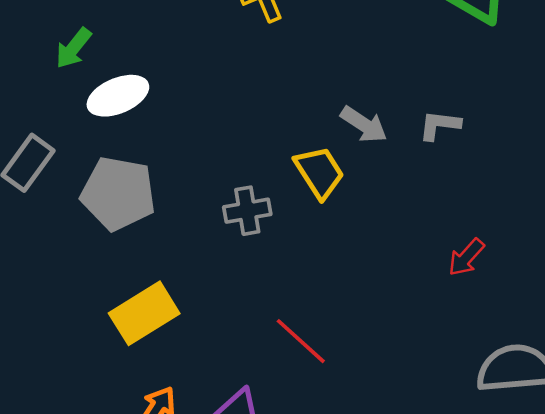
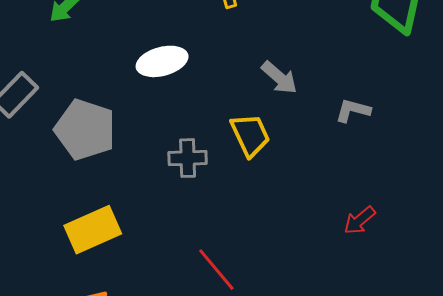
white ellipse: (118, 96) -> (162, 61), moved
gray arrow: (364, 124) -> (279, 78), moved

